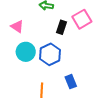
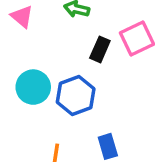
pink triangle: (17, 26) -> (22, 17), moved

